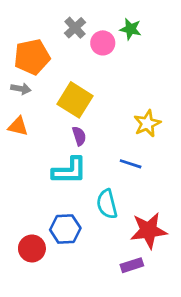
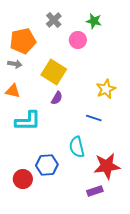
pink circle: (103, 43) -> (78, 40), moved
purple semicircle: (79, 136) -> (57, 98), turned 48
cyan L-shape: (69, 171) -> (28, 121), moved

